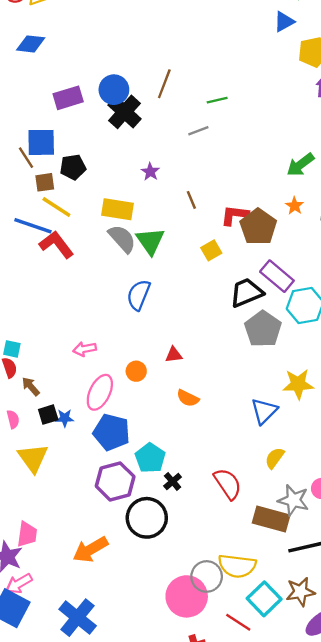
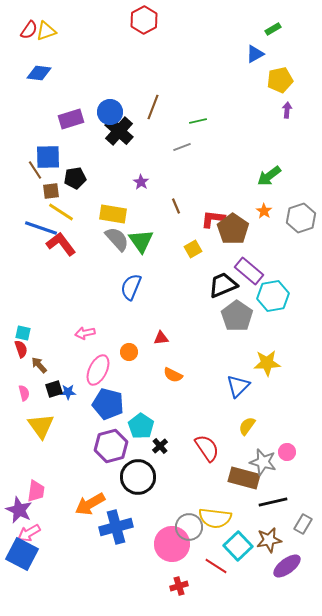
blue cross: (78, 618) -> (116, 527), moved, turned 36

